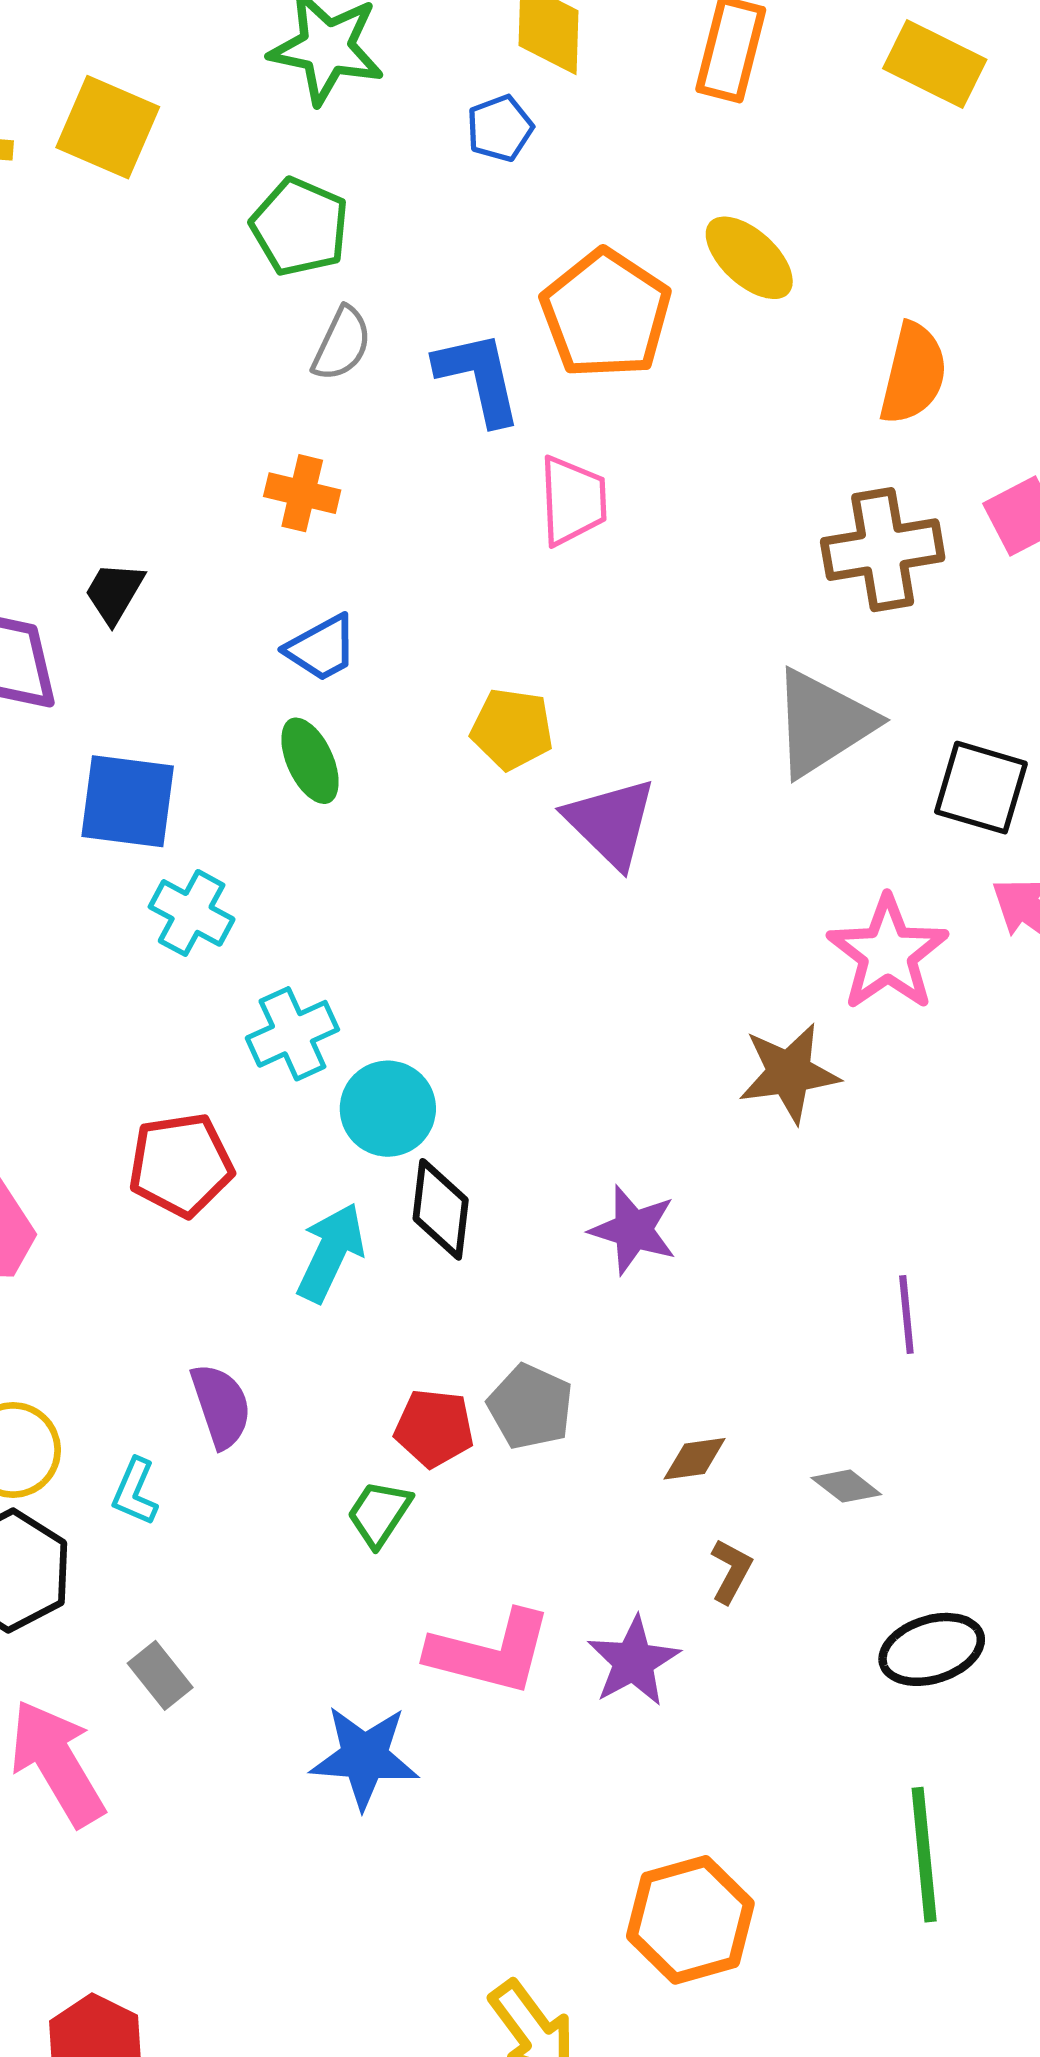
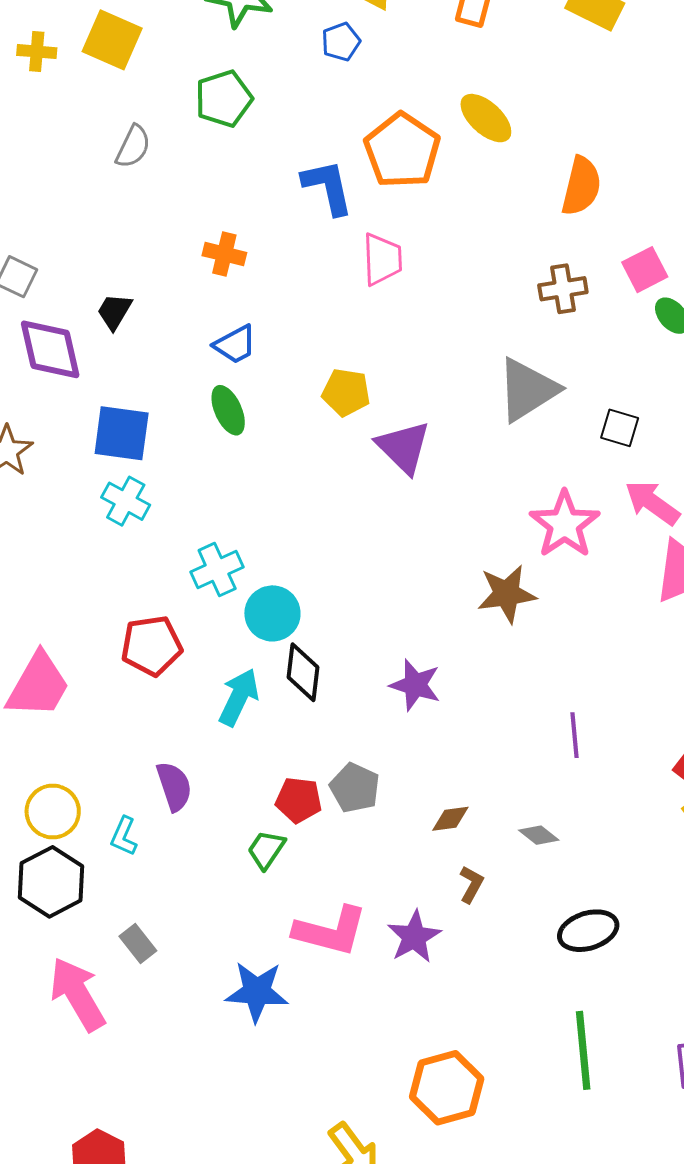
green pentagon: (300, 227) -> (224, 99), turned 30
gray semicircle: (342, 344) -> (133, 147), moved
brown cross: (883, 550) -> (563, 289), size x0.7
black square: (981, 788) -> (620, 428), size x0.7
cyan cross: (192, 913) -> (126, 501), moved

